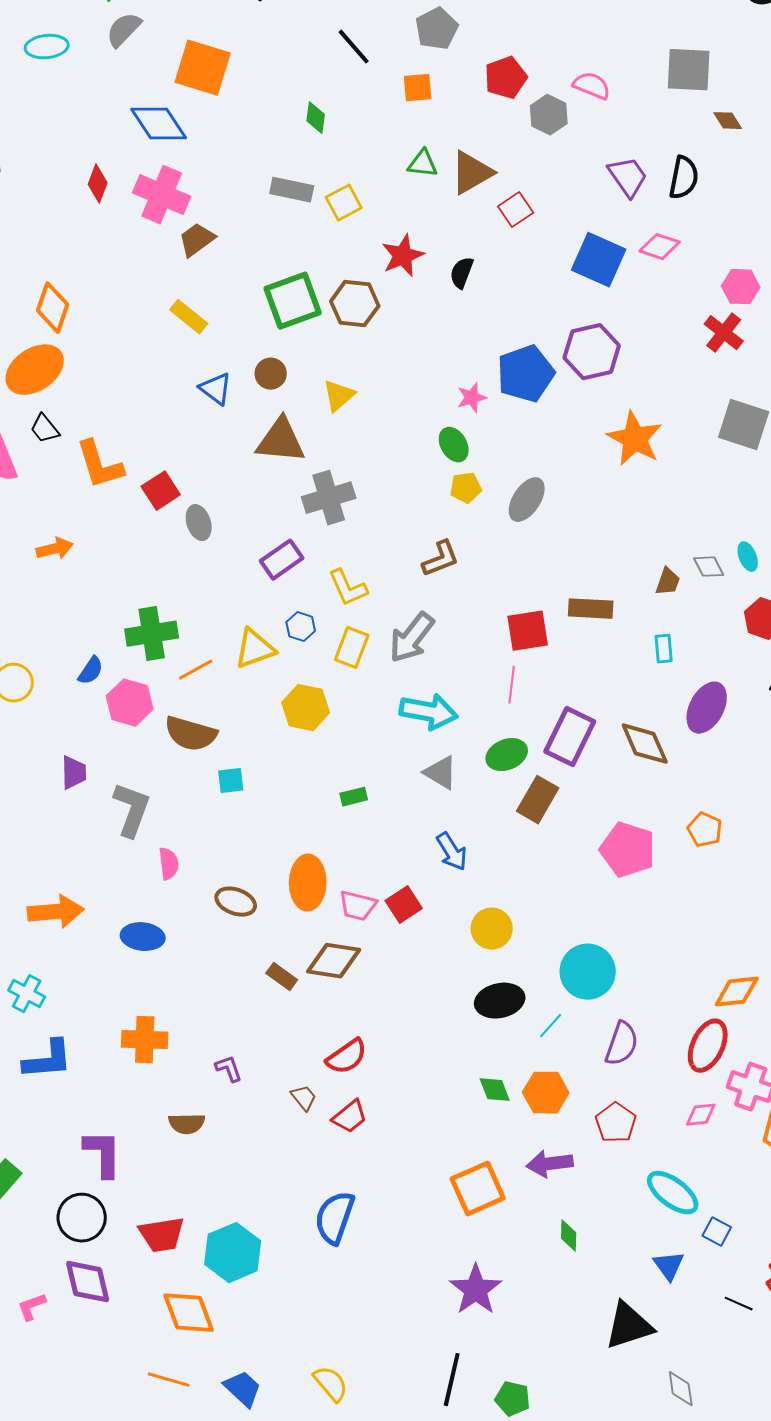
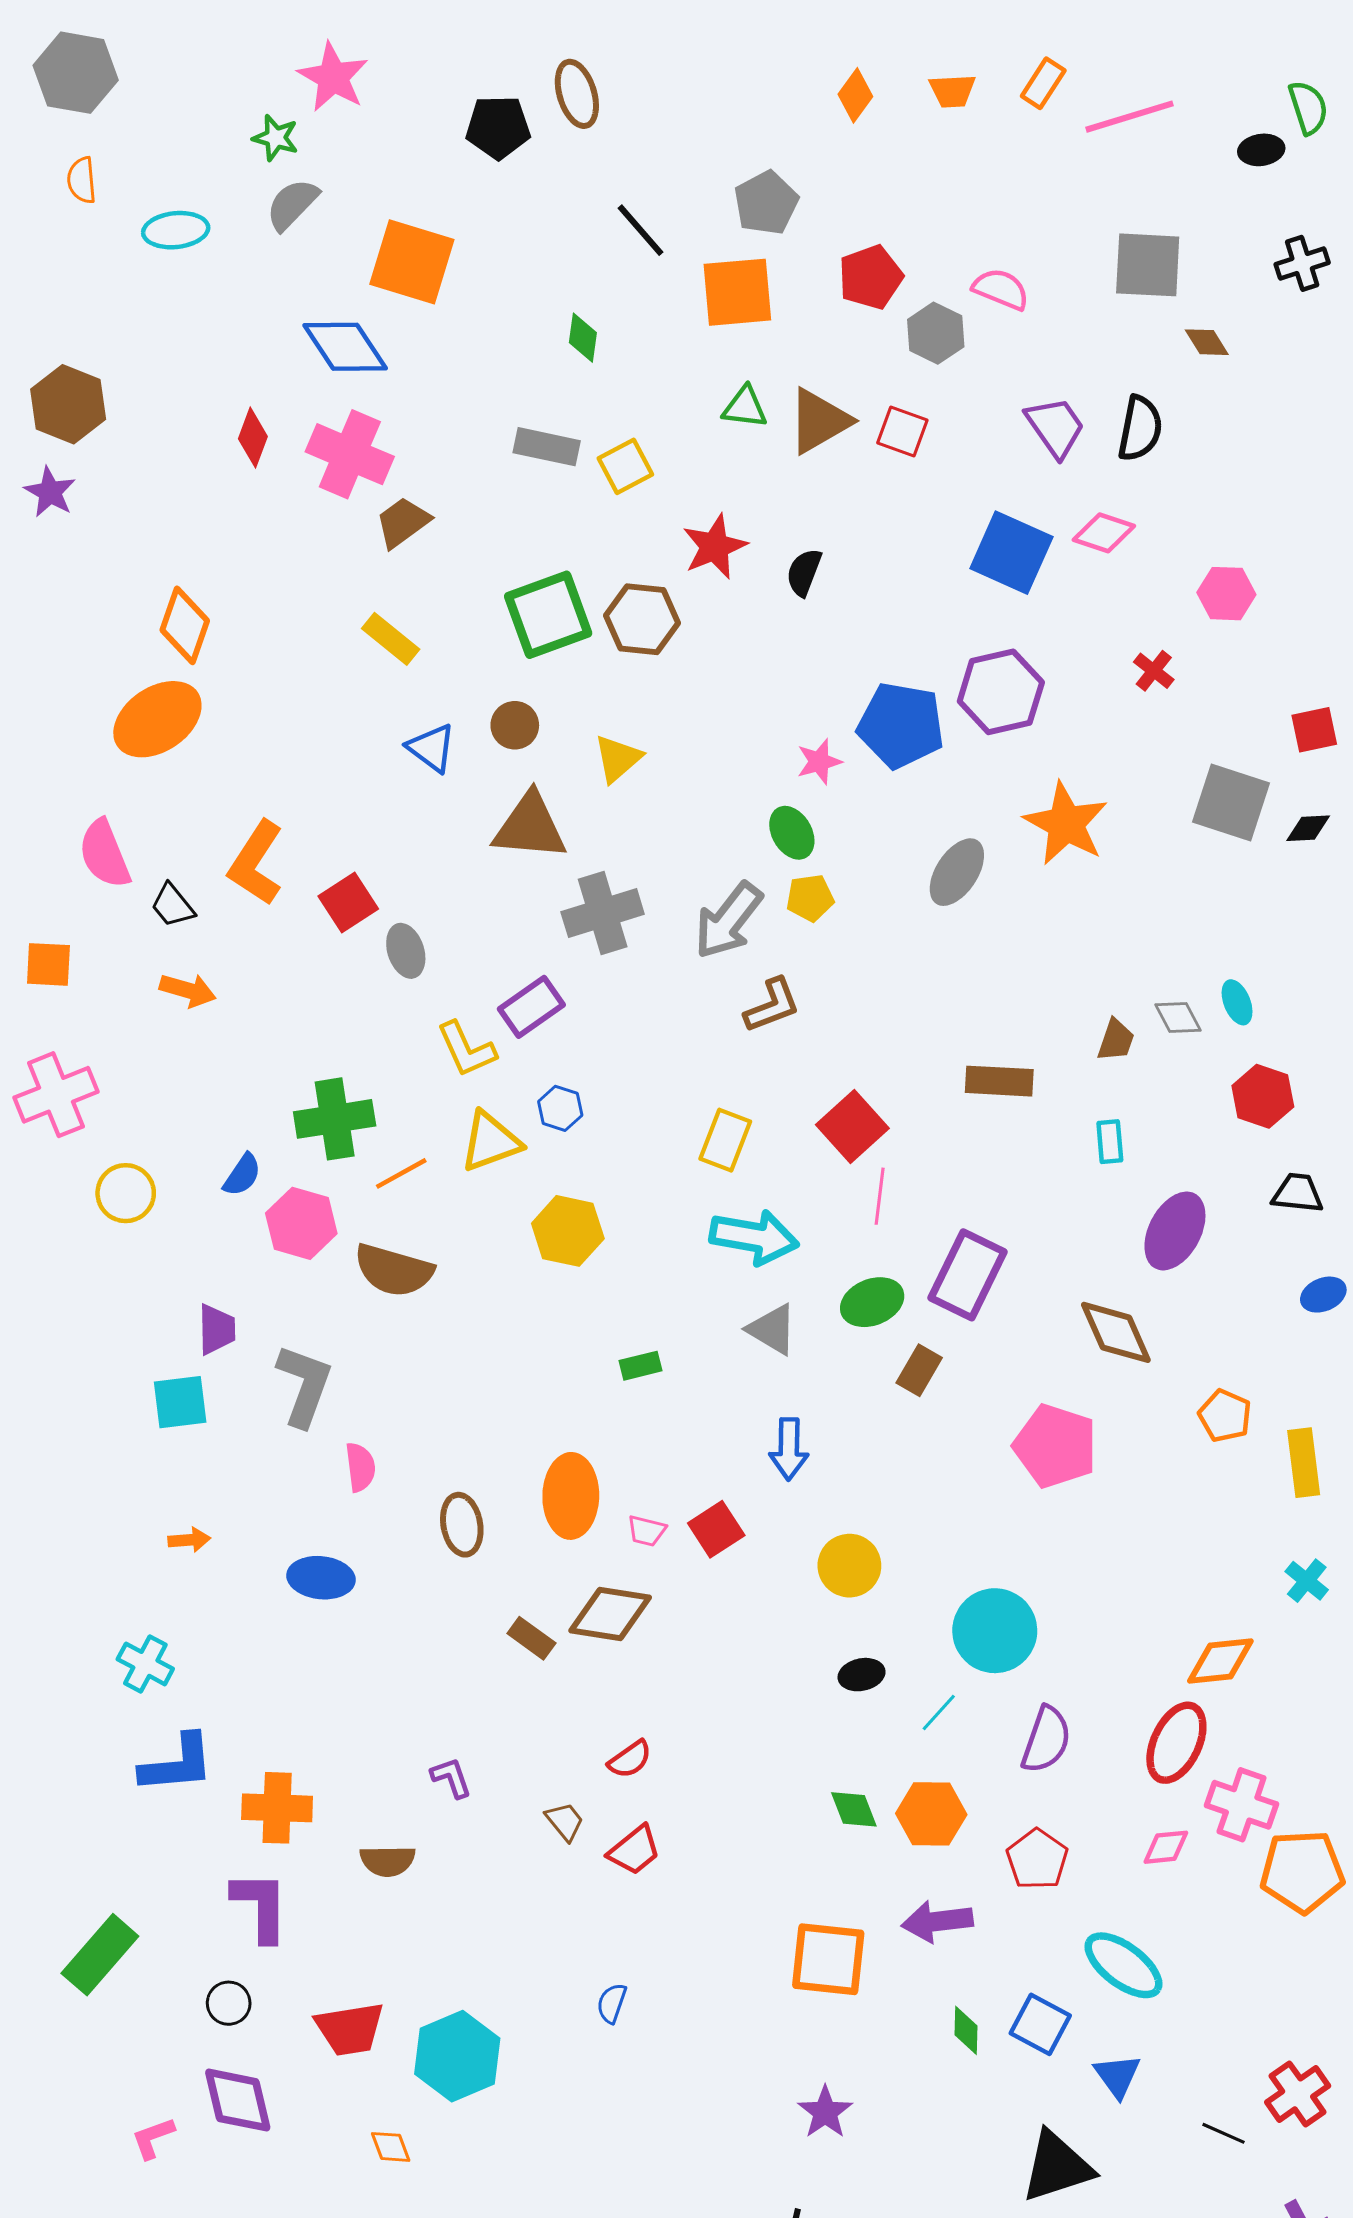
orange square: (418, 88) -> (737, 292), size x1.6
red square: (516, 210) -> (902, 432), moved, turned -36
red cross: (724, 333) -> (1154, 671), moved, size x0.7
blue pentagon: (526, 374) -> (901, 725), turned 30
black trapezoid: (45, 429) -> (173, 905), moved
orange L-shape: (100, 465) -> (256, 863), turned 50
gray ellipse: (527, 500) -> (957, 872), moved
orange arrow: (55, 549) -> (188, 990), turned 30
yellow L-shape: (348, 588) -> (466, 1049), moved
red square: (528, 631) -> (852, 1126), moved, turned -33
gray arrow: (412, 638) -> (728, 921), moved
yellow rectangle: (352, 648) -> (725, 1140), moved
brown diamond: (645, 744) -> (1116, 1332), moved
cyan square: (231, 781) -> (180, 1402), moved, size x1.4
brown rectangle: (538, 800) -> (919, 1370), size x0.7
orange pentagon: (705, 830) -> (1225, 1416), moved
blue arrow: (452, 852) -> (789, 1449), turned 33
brown ellipse: (236, 902) -> (462, 1525), turned 60
pink trapezoid: (358, 906) -> (647, 1531), size x0.7
orange arrow: (56, 912) -> (189, 1540), size x0.5
black ellipse: (500, 1001) -> (862, 1675), size x0.6
orange cross: (145, 1040) -> (277, 1808), moved
red semicircle: (347, 1057) -> (630, 1759), size x0.7
orange square: (478, 1189) -> (828, 1959), turned 30
black circle: (82, 1218) -> (229, 2003), size x0.6
blue semicircle: (335, 1218) -> (612, 2003), size x0.5
blue square: (717, 1232) -> (1040, 2024), moved, size x1.4
purple star: (476, 1290) -> (825, 2112), size x0.7
orange diamond: (189, 1313) -> (391, 2147), size x0.5

